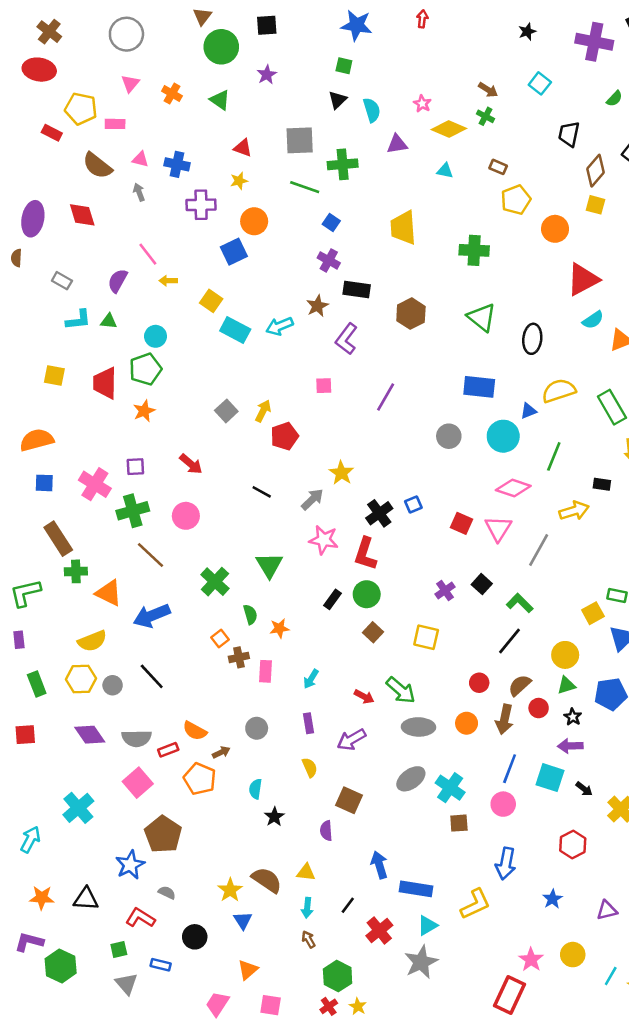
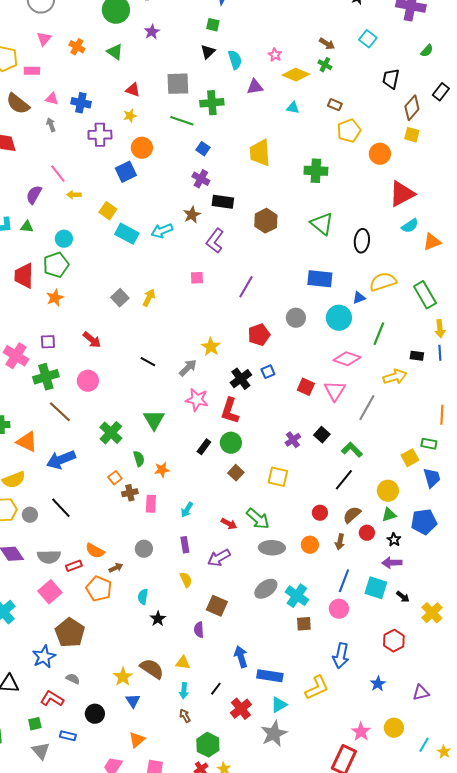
red pentagon: (284, 436) -> (259, 335), moved
brown arrow: (504, 719) -> (340, 542), size x0.7

